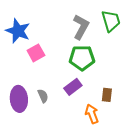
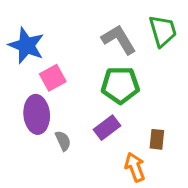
gray L-shape: (81, 27) -> (119, 40), turned -60
purple ellipse: (19, 99) -> (37, 114), moved

